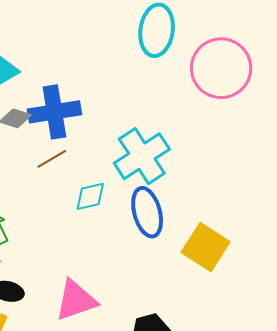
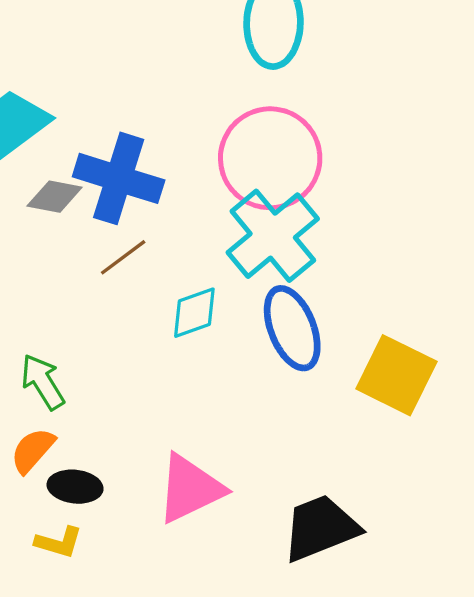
pink circle: (221, 68) -> (270, 158), moved
blue cross: (54, 112) -> (119, 178), turned 33

